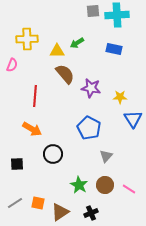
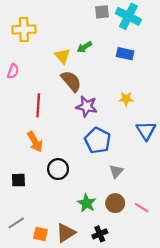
cyan cross: (117, 15) -> (128, 16), turned 30
yellow cross: (27, 39) -> (24, 29), moved
yellow triangle: (57, 51) -> (62, 56), turned 49
purple star: (91, 88) -> (87, 106), moved
yellow star: (120, 97) -> (126, 99), moved
orange arrow: (32, 129) -> (35, 142), turned 30
orange square: (38, 203) -> (40, 234), moved

